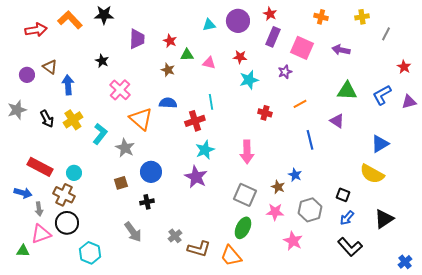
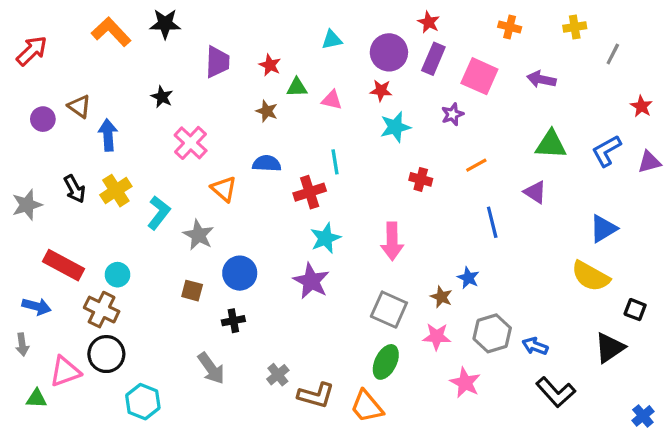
purple circle: (238, 21) -> (389, 52), moved
red arrow: (36, 30) -> (32, 51), moved, turned -35
gray star: (17, 110) -> (27, 205), moved
orange triangle: (141, 119) -> (224, 189), size x0.7
brown square: (121, 183) -> (192, 291), turned 32
black square: (343, 195) -> (635, 310), moved
gray arrow: (39, 209) -> (22, 345), moved
blue arrow: (347, 218) -> (535, 346), moved, turned 70

